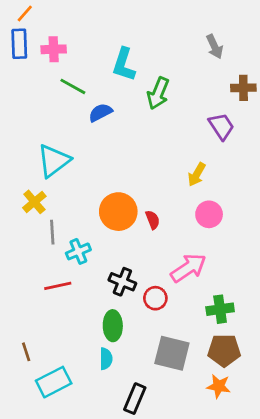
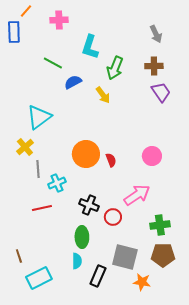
orange line: (25, 14) -> (26, 11), moved
pink cross: (54, 49) -> (59, 20), moved
brown cross: (243, 88) -> (154, 66), moved
yellow arrow: (197, 174) -> (103, 95), moved, turned -66
orange star: (219, 386) -> (142, 282), moved
black rectangle: (135, 399) -> (98, 276), moved

